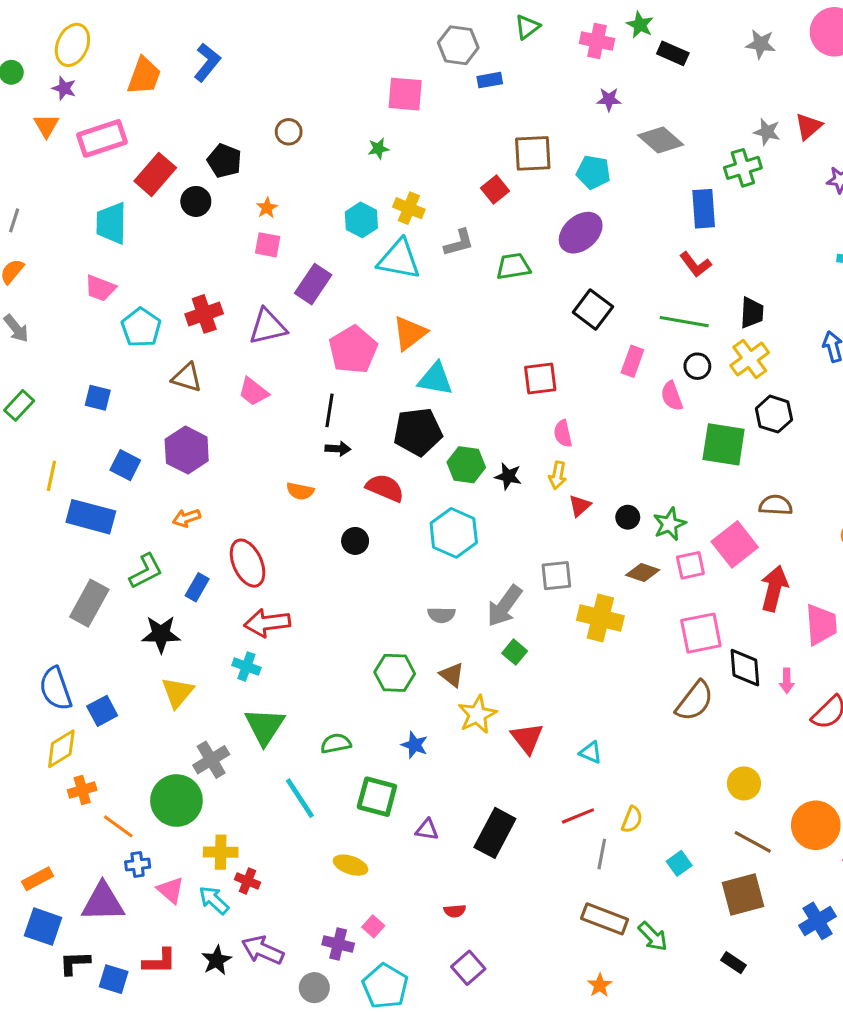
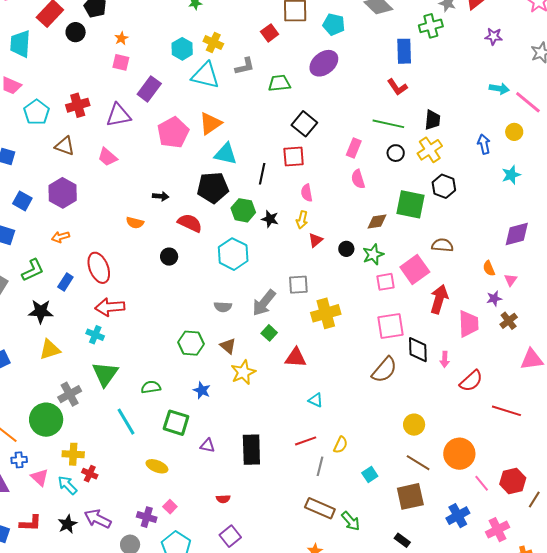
black square: (593, 310) -> (304, 124), moved
pink semicircle: (672, 396) -> (358, 179), moved
black line: (329, 410) -> (262, 174), moved
brown diamond: (643, 572) -> (377, 222), moved, turned -30
yellow cross: (600, 618) -> (326, 313), turned -32
yellow triangle: (177, 692) -> (50, 350), turned 30
red triangle: (527, 738) -> (296, 358), moved, turned -50
black rectangle: (495, 833) -> (251, 450), turned -32

